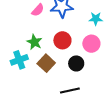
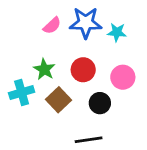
cyan star: (96, 19) -> (117, 32), moved

